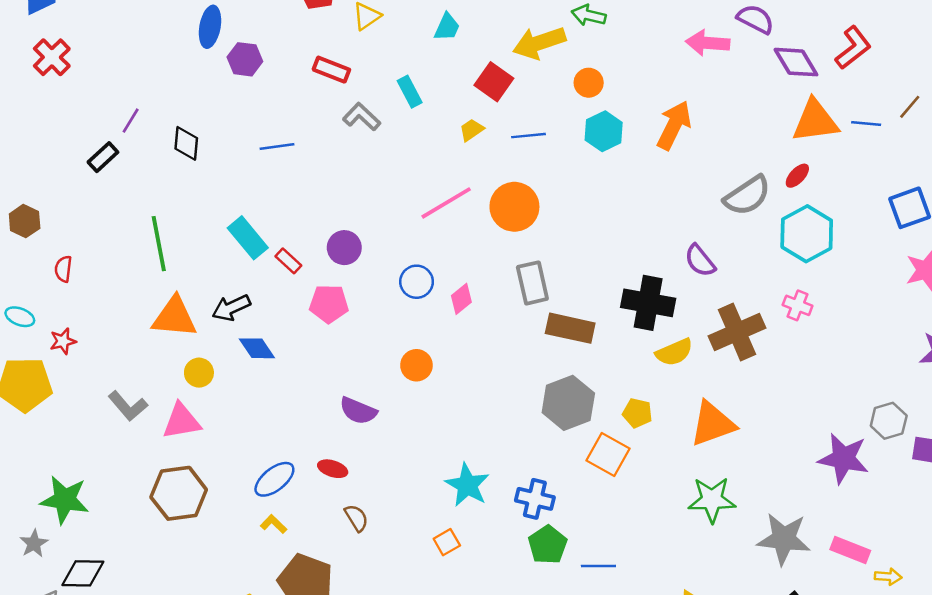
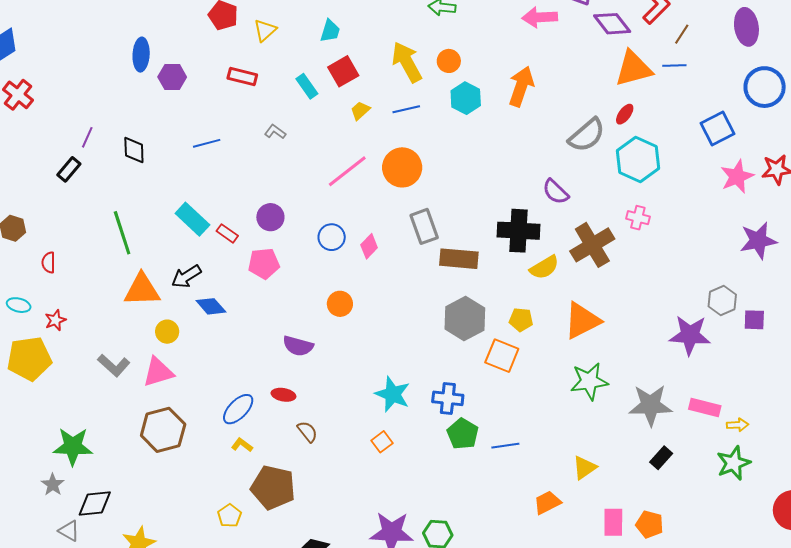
yellow arrow: (539, 43) -> (407, 62), moved, turned 87
red square: (494, 82) -> (343, 71), moved, turned 32
brown line: (910, 107) -> (682, 34), moved
gray L-shape: (362, 117) -> (275, 132), moved, size x0.7

